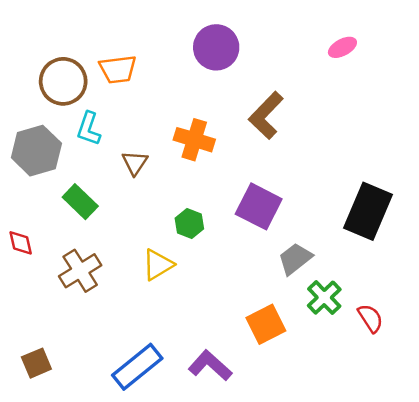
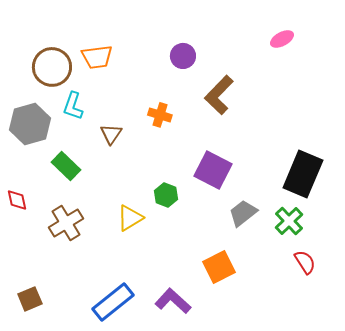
purple circle: (216, 47) -> (183, 56), moved, size x0.7
orange cross: (194, 140) -> (160, 115), size x0.7
green hexagon: (189, 223) -> (166, 195), moved
green cross: (324, 298) -> (289, 221), moved

